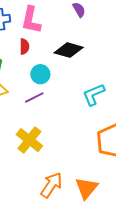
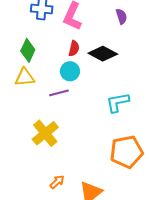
red semicircle: (24, 47) -> (74, 48), moved
orange arrow: (51, 185) -> (57, 182), size x0.6

